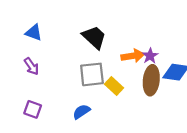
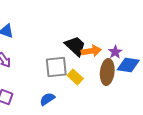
black trapezoid: (94, 37) -> (75, 46), moved
purple star: (150, 56) -> (115, 52), moved

